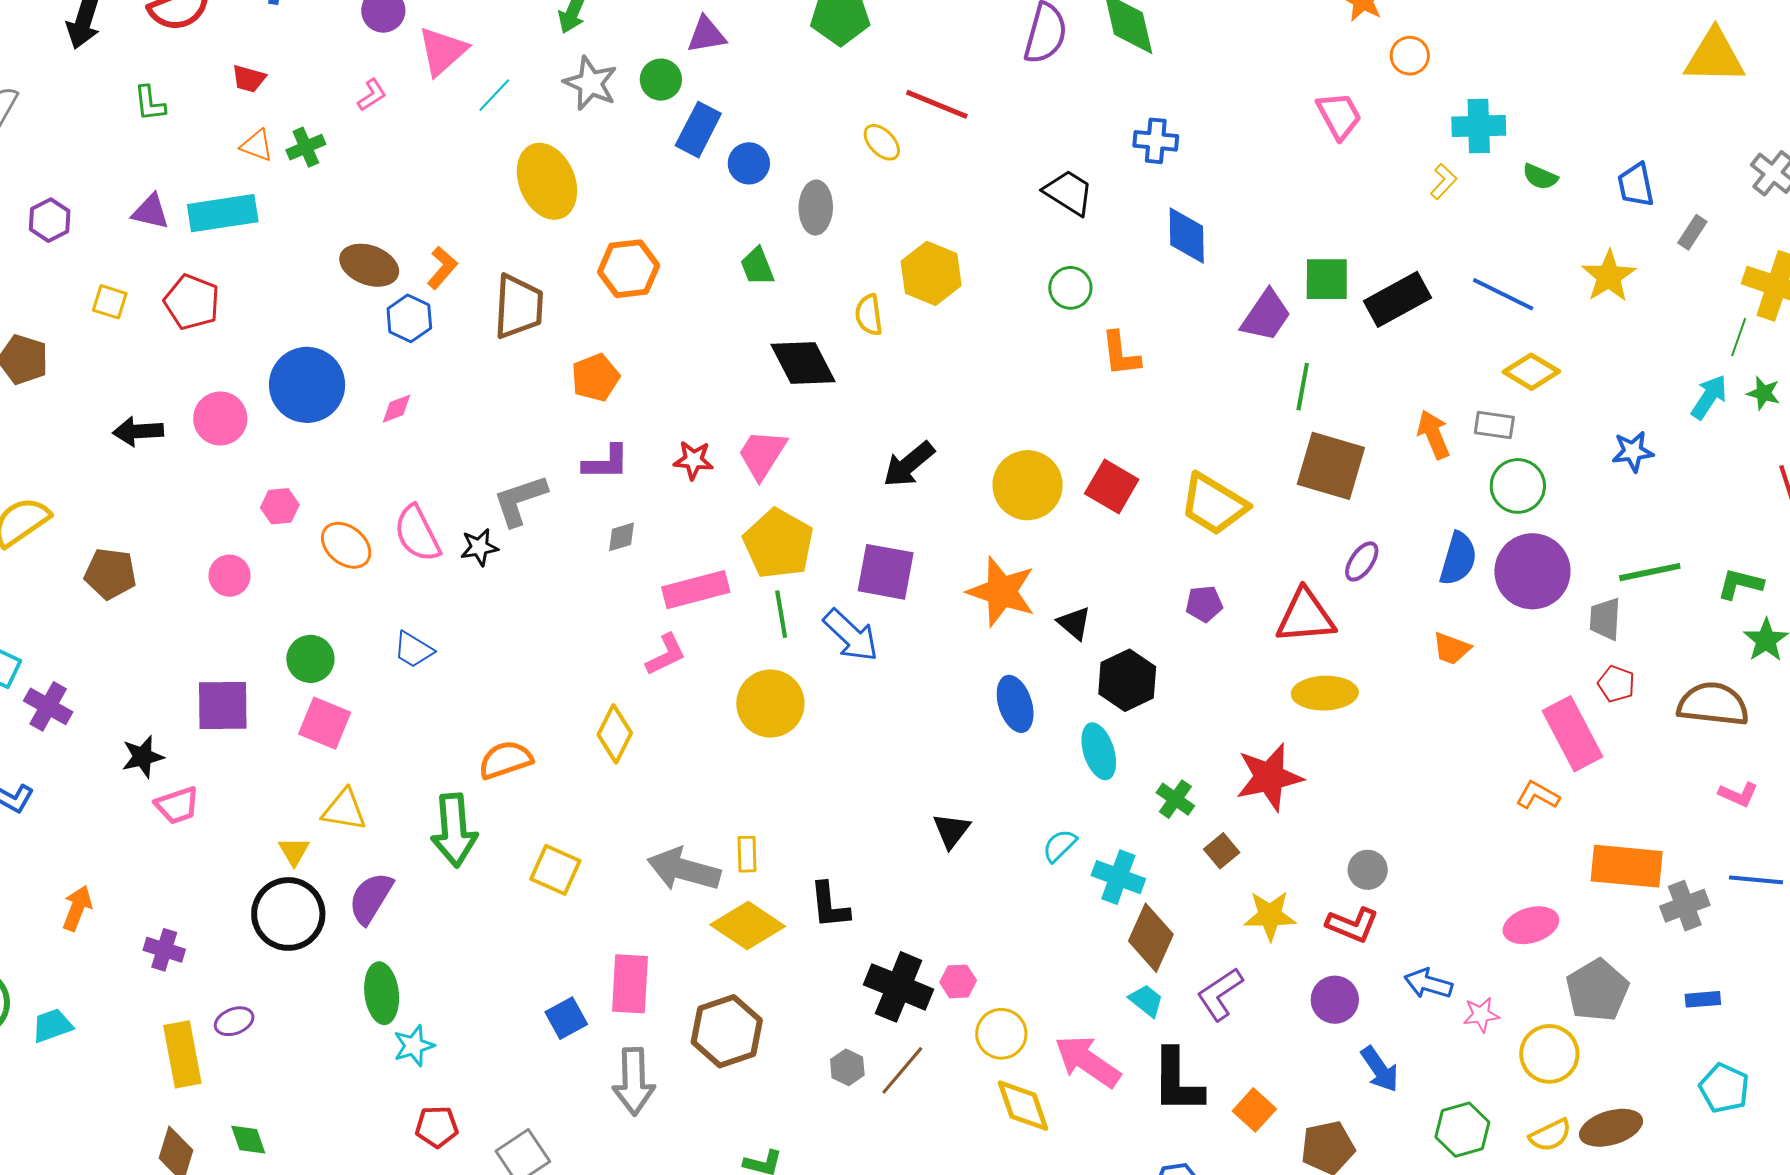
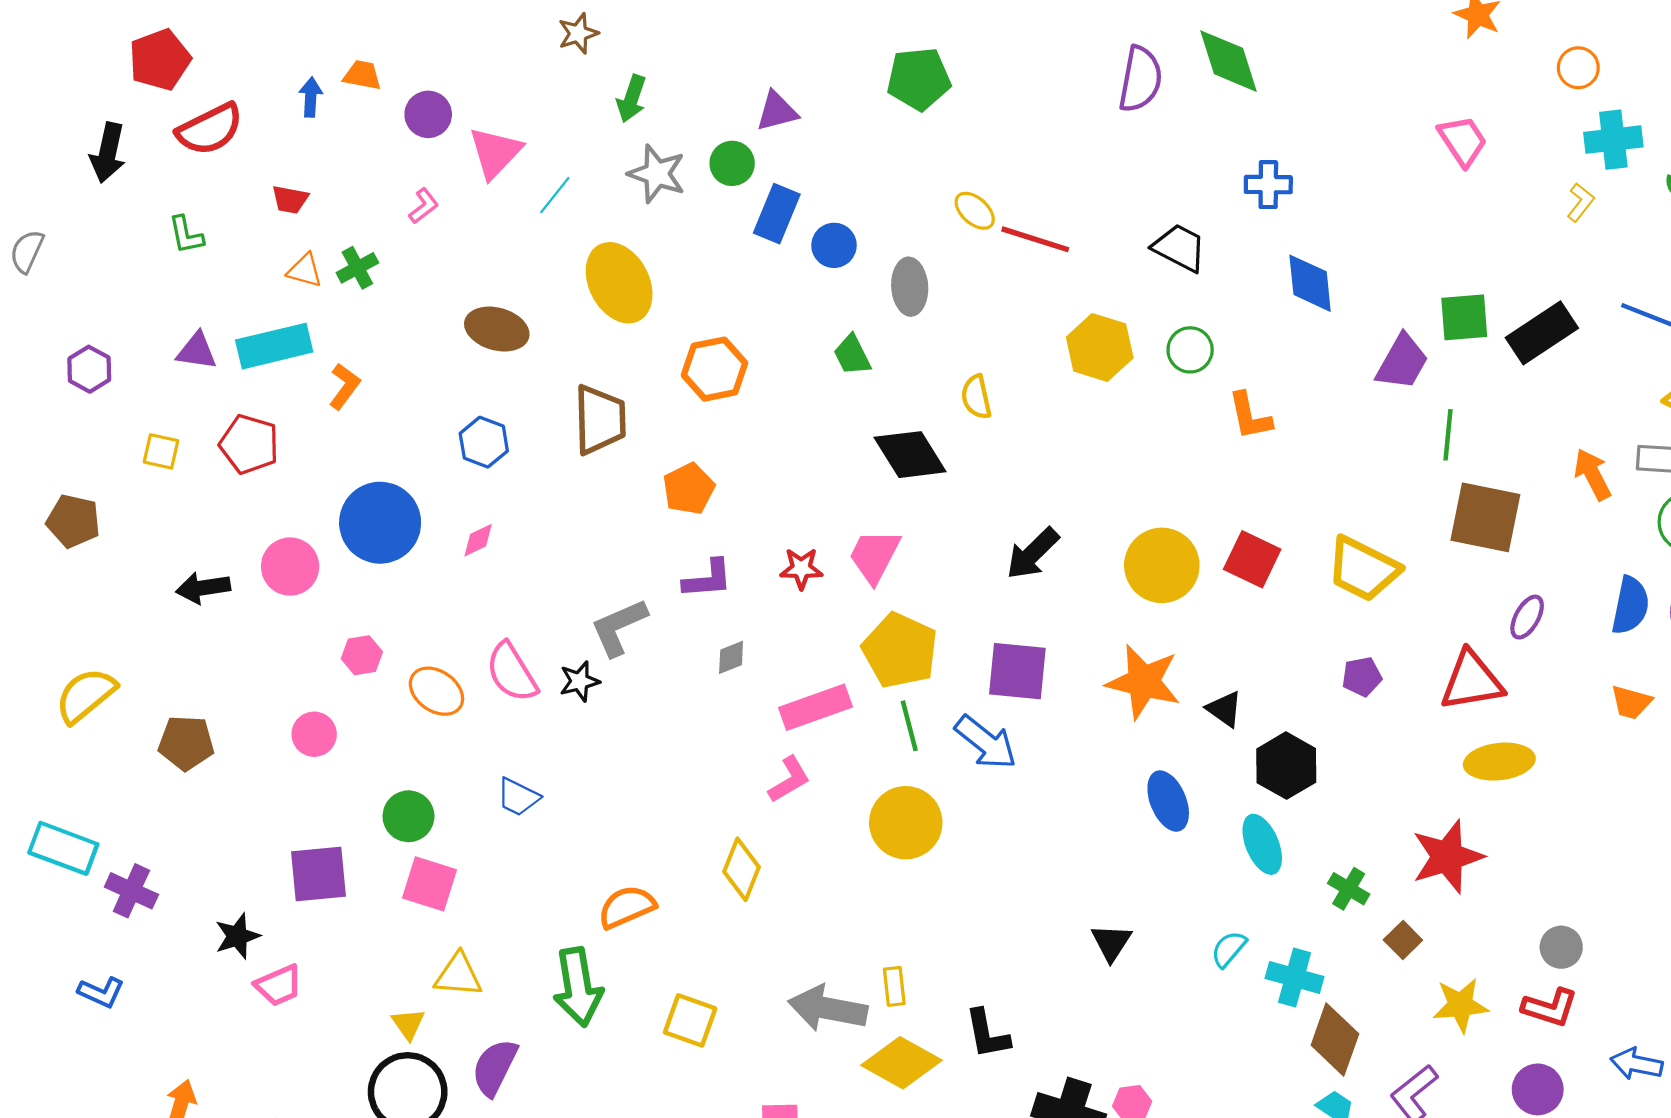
orange circle: (1410, 56) -> (1578, 68), moved
red line: (937, 104) -> (1035, 239), moved
brown ellipse: (369, 265) -> (497, 329), moved
orange L-shape: (442, 268) -> (344, 386), moved
yellow hexagon: (931, 273) -> (1100, 347), moved

